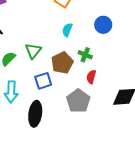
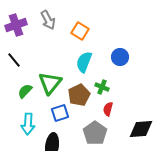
cyan semicircle: (67, 30) -> (84, 62), size x1.5
green triangle: (33, 51) -> (50, 83), size x1.4

